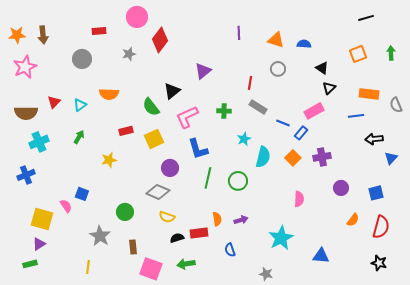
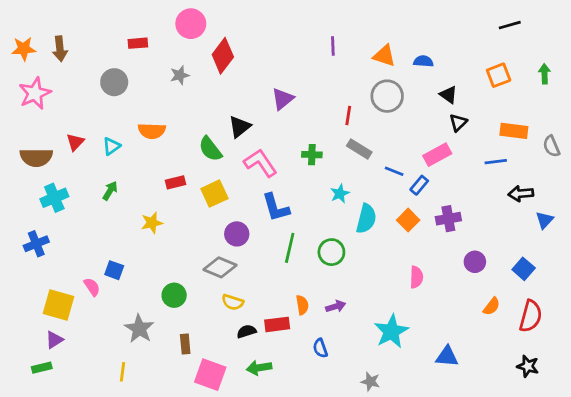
gray circle: (278, 69) -> (387, 96), size x1.5
pink L-shape: (187, 117) -> (260, 163), turned 80
blue square: (376, 193) -> (524, 269), turned -35

